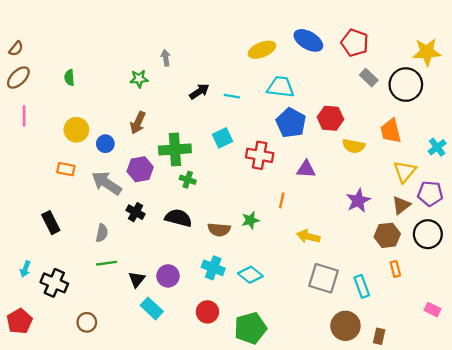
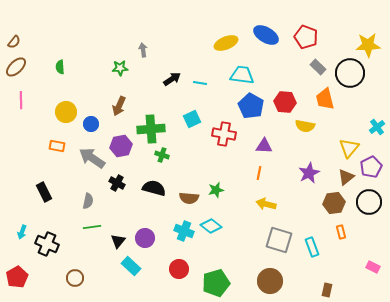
orange trapezoid: (391, 131) -> (325, 99), moved
purple pentagon: (430, 194) -> (371, 167), turned -30
orange line: (282, 201) -> (259, 173), moved
cyan diamond: (250, 275) -> (211, 226), moved
brown circle: (345, 326) -> (270, 281), moved

